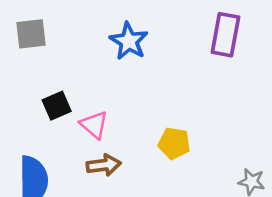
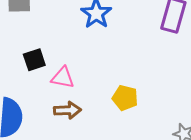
pink triangle: (94, 125) -> (63, 78), turned -35

